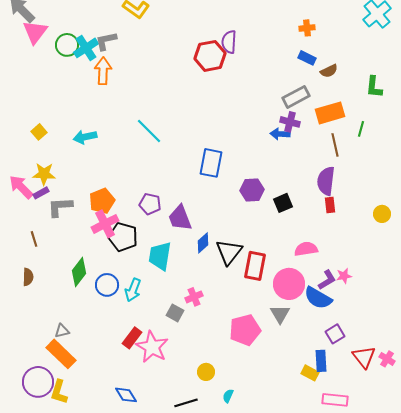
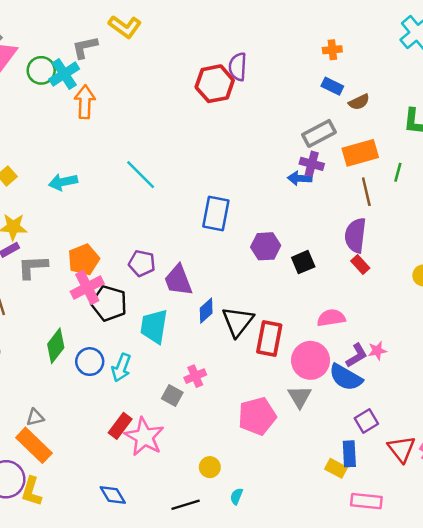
gray L-shape: (106, 41) -> (85, 47), moved
red rectangle: (330, 205) -> (360, 264), turned -35

